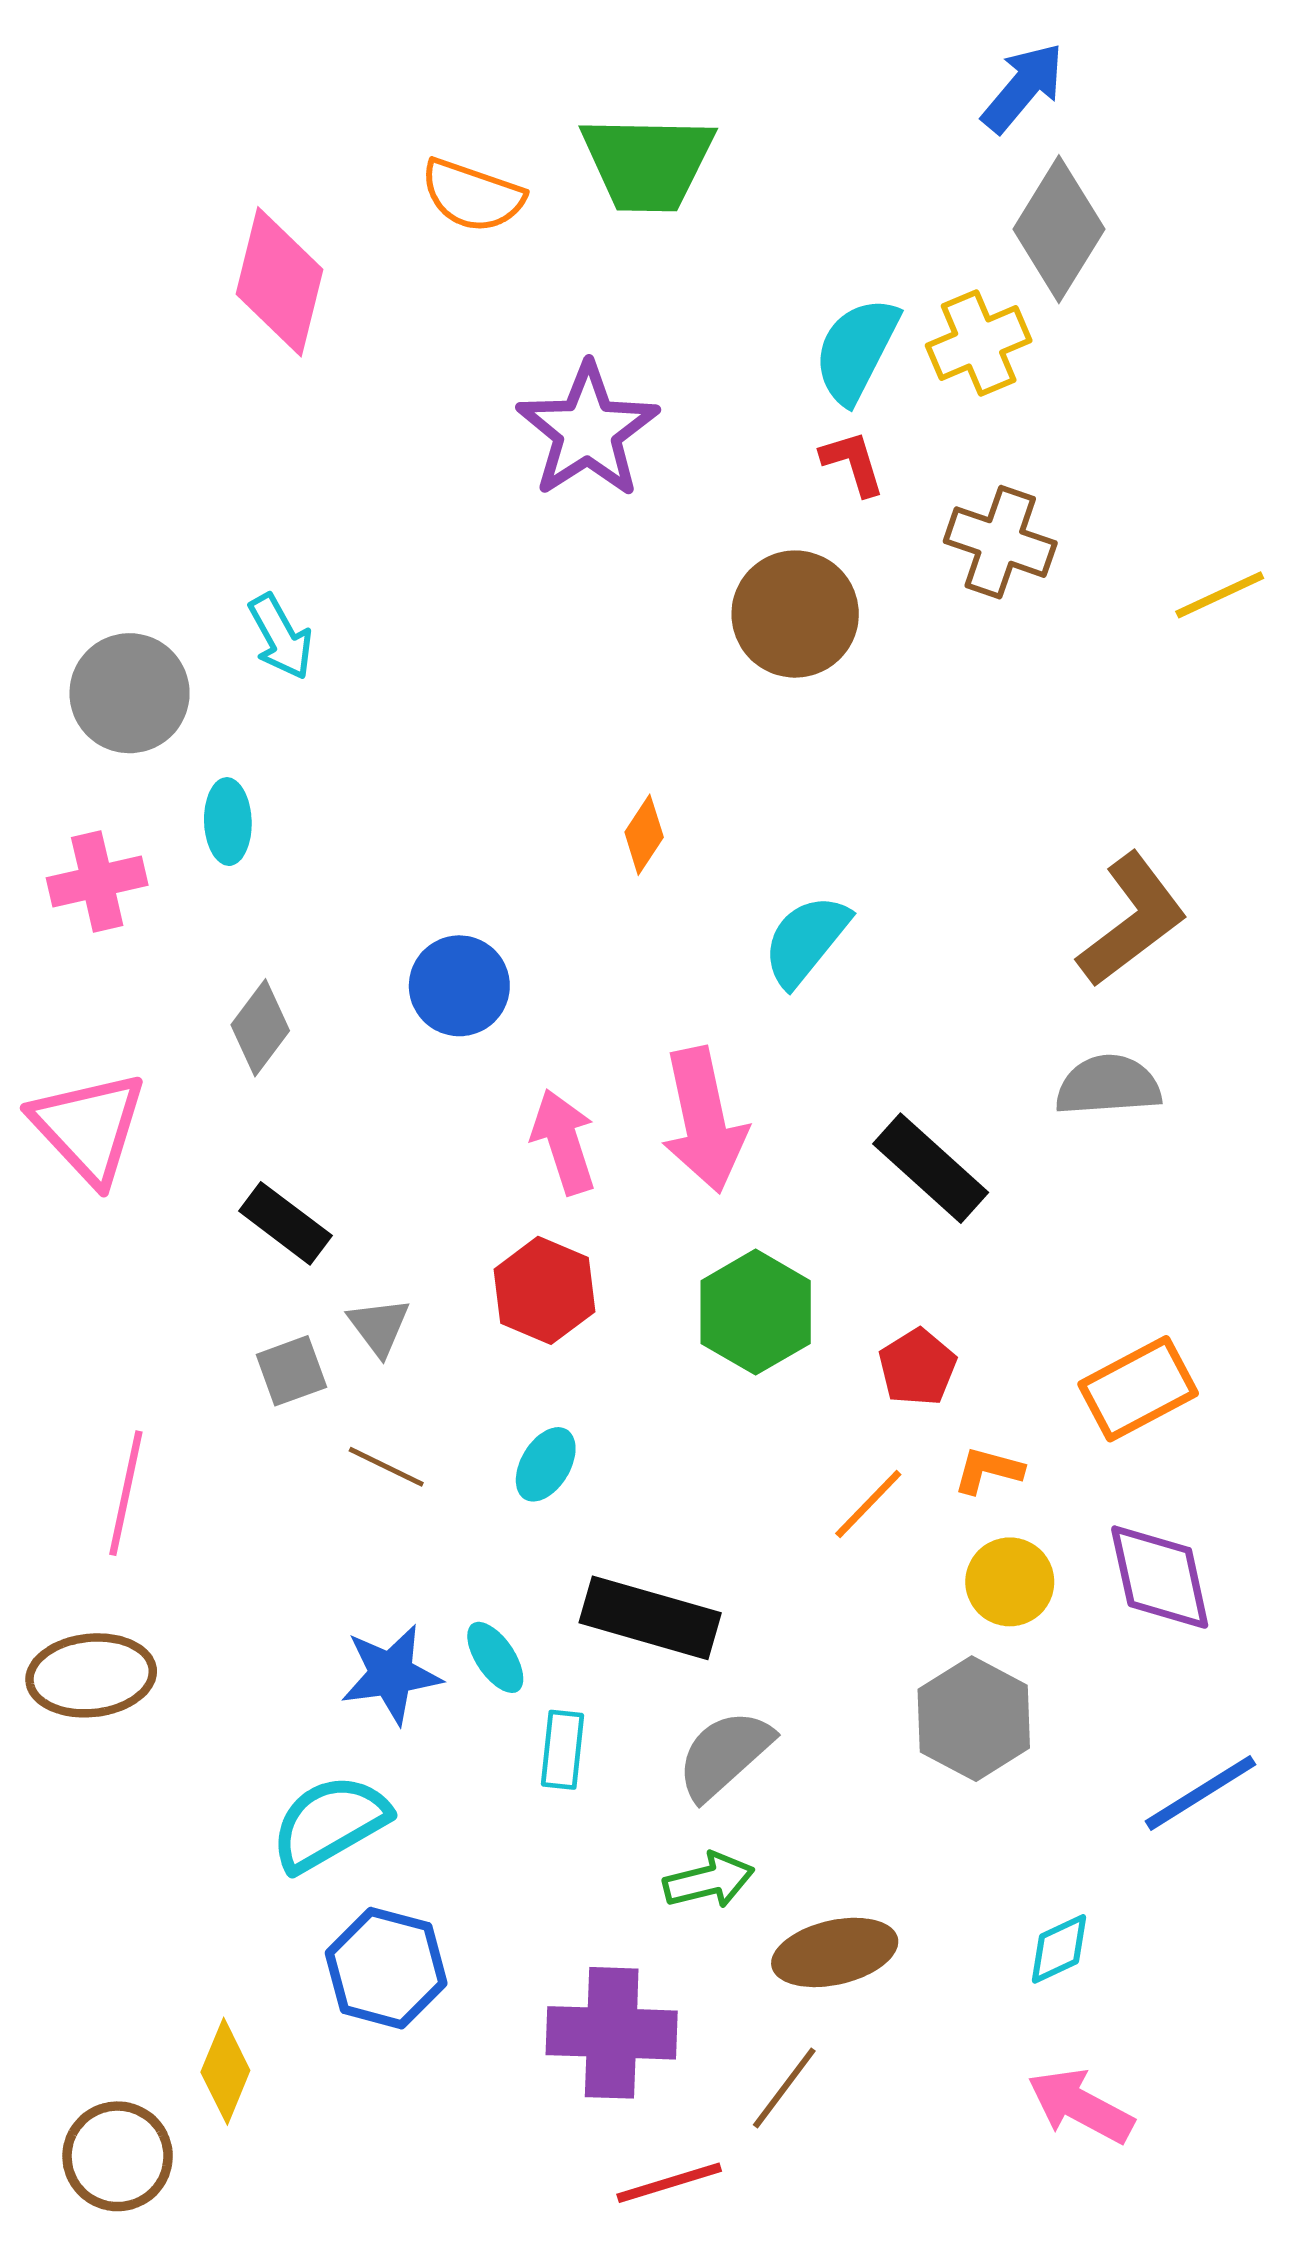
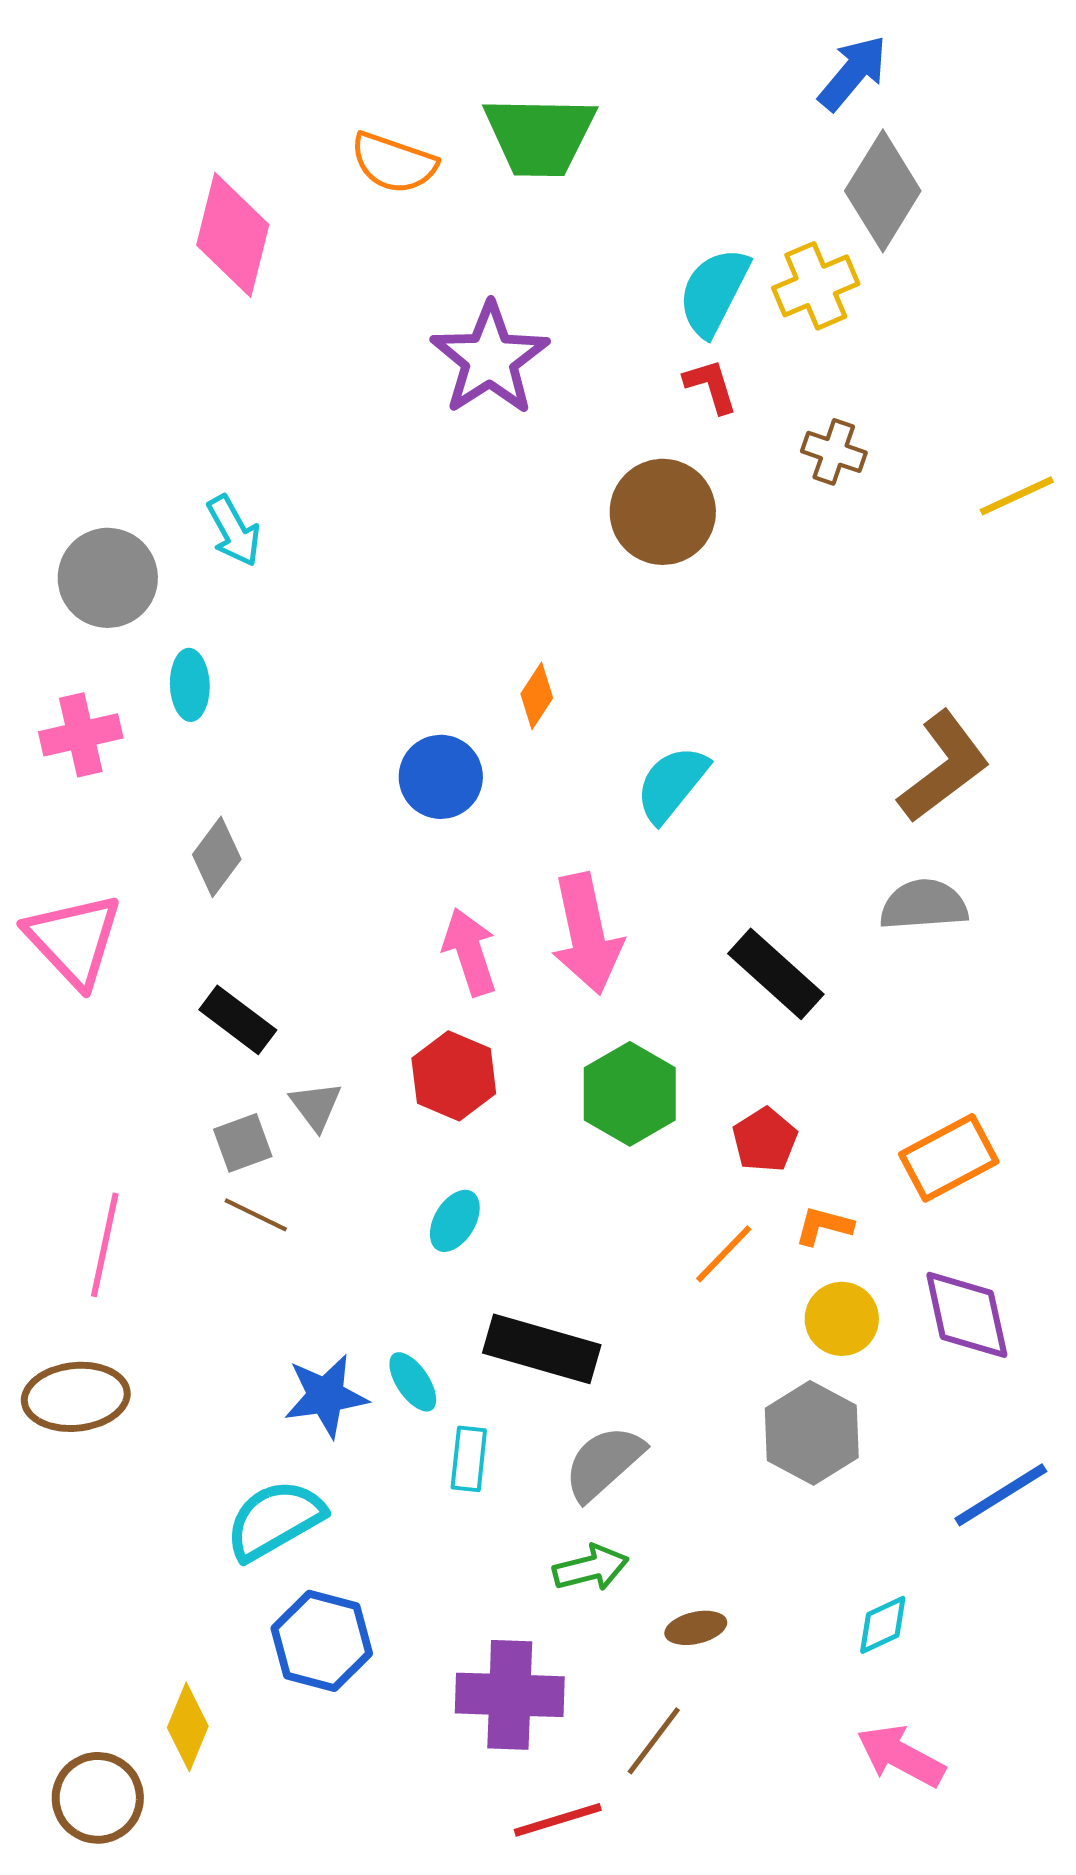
brown cross: (1000, 542) -> (834, 452), size x0.7
blue circle: (459, 986) -> (441, 777), moved
brown line: (386, 1467) -> (256, 1215), moved
brown ellipse: (835, 1952) -> (696, 1628), size x0.6

